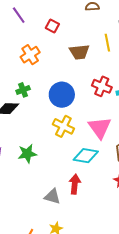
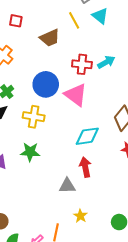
yellow cross: (63, 126) -> (34, 117), moved
pink triangle: (100, 128) -> (76, 95), moved
green star: (27, 154) -> (30, 152), turned 30

